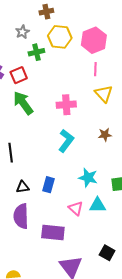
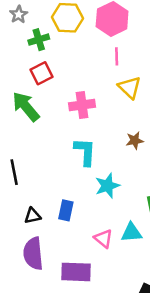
red square: (19, 75) -> (41, 73), moved
cyan L-shape: (66, 141) -> (85, 152), turned -30
cyan star: (88, 178) -> (107, 186), moved, turned -30

